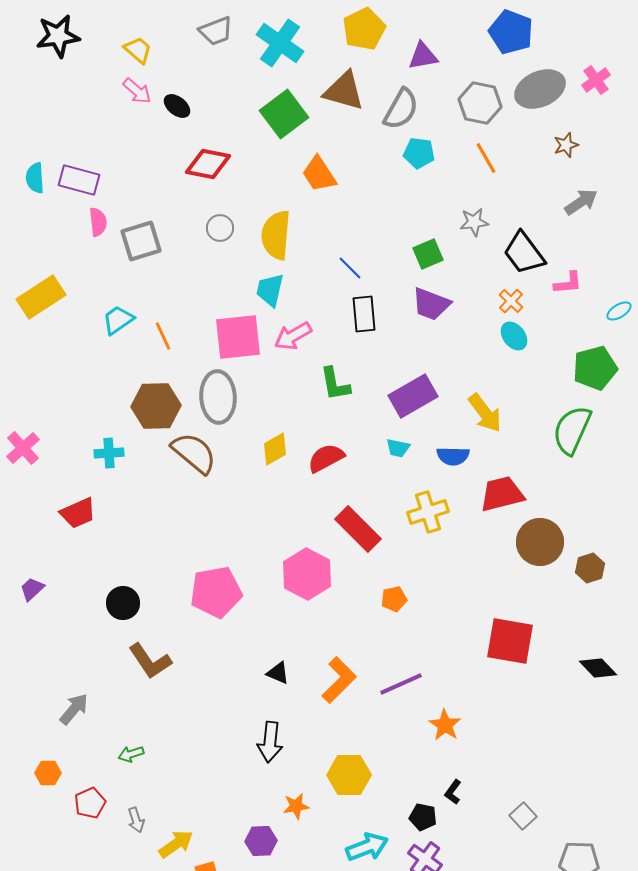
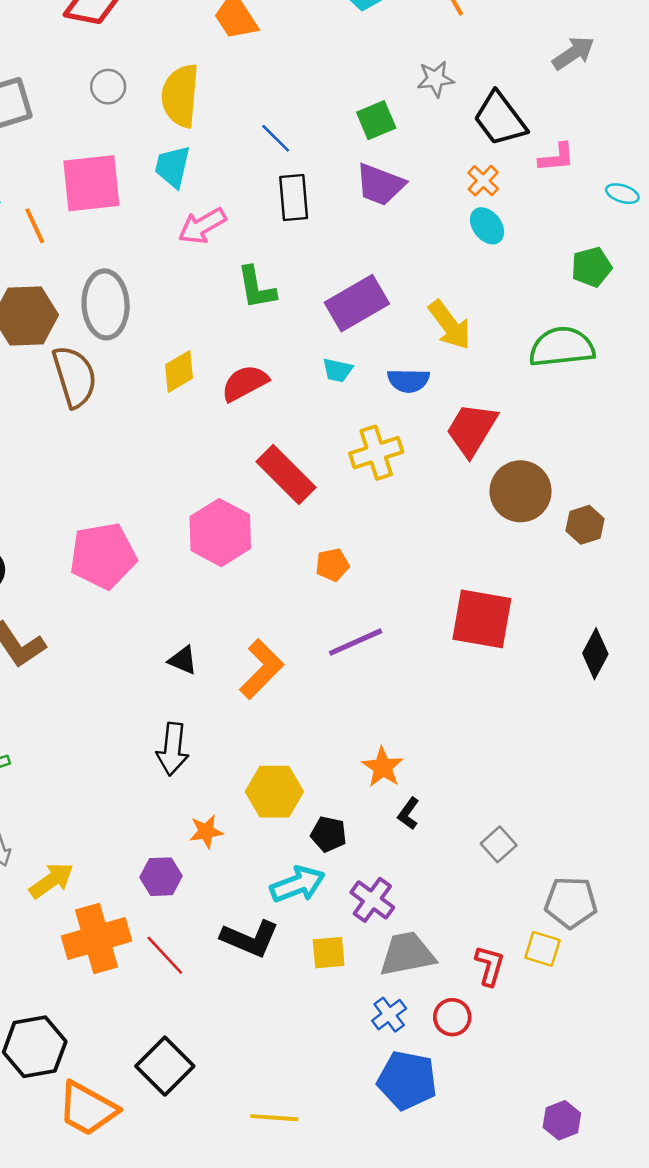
cyan ellipse: (619, 311) -> (622, 194), turned 50
pink square: (238, 337) -> (91, 183), moved
green pentagon: (595, 368) -> (591, 267), size x0.7
green semicircle: (572, 430) -> (562, 347), turned 60
brown semicircle: (194, 453) -> (75, 377), turned 33
red trapezoid: (502, 494) -> (472, 429), turned -45
black diamond: (598, 668) -> (595, 654), turned 72
purple line: (401, 684) -> (356, 642), moved
orange star: (445, 725) -> (383, 767), moved
black pentagon: (423, 817) -> (329, 834), moved

